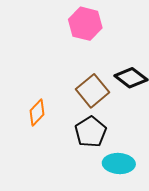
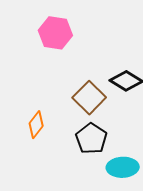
pink hexagon: (85, 24) -> (55, 33), moved

